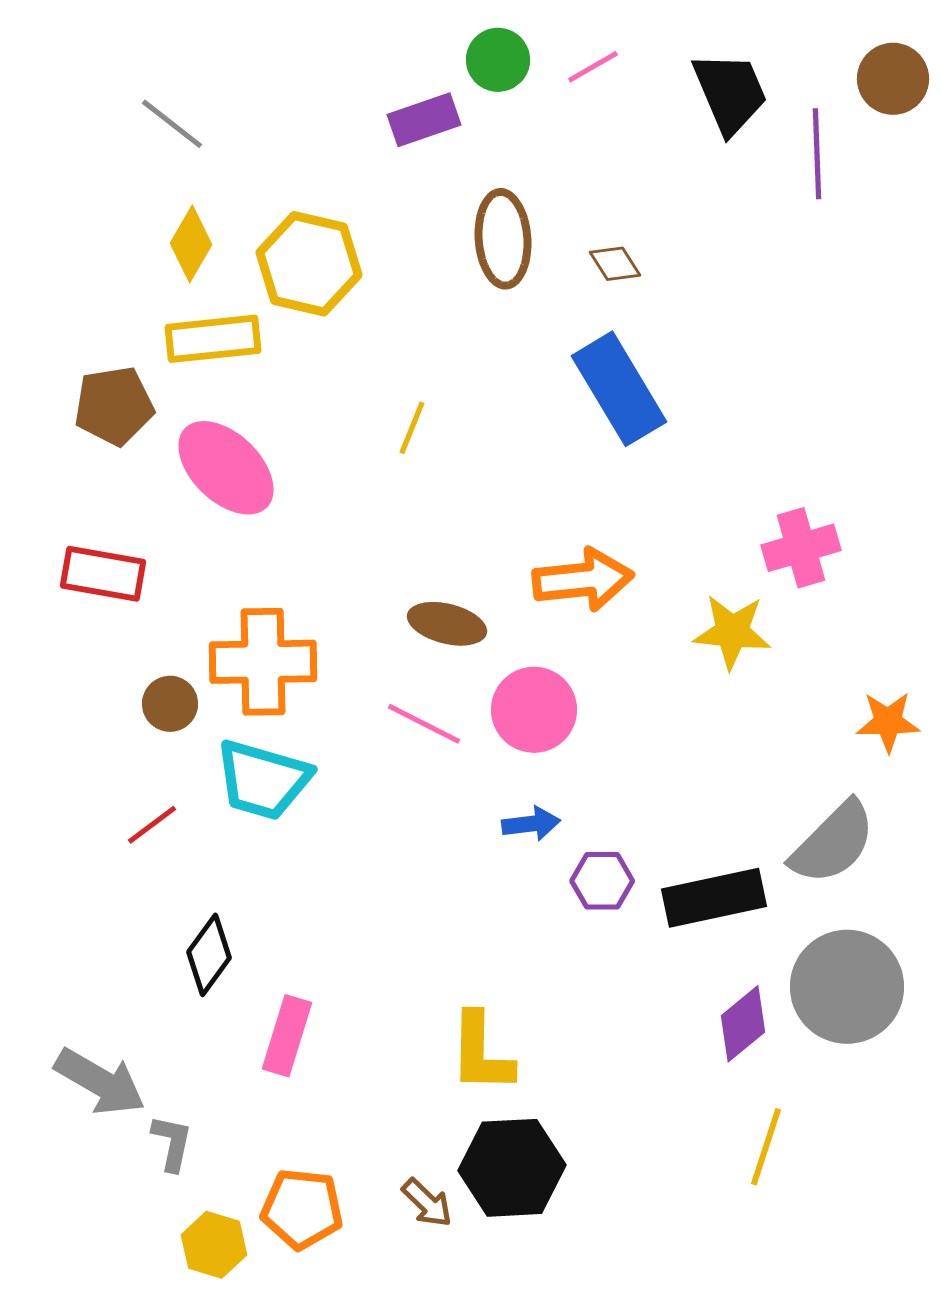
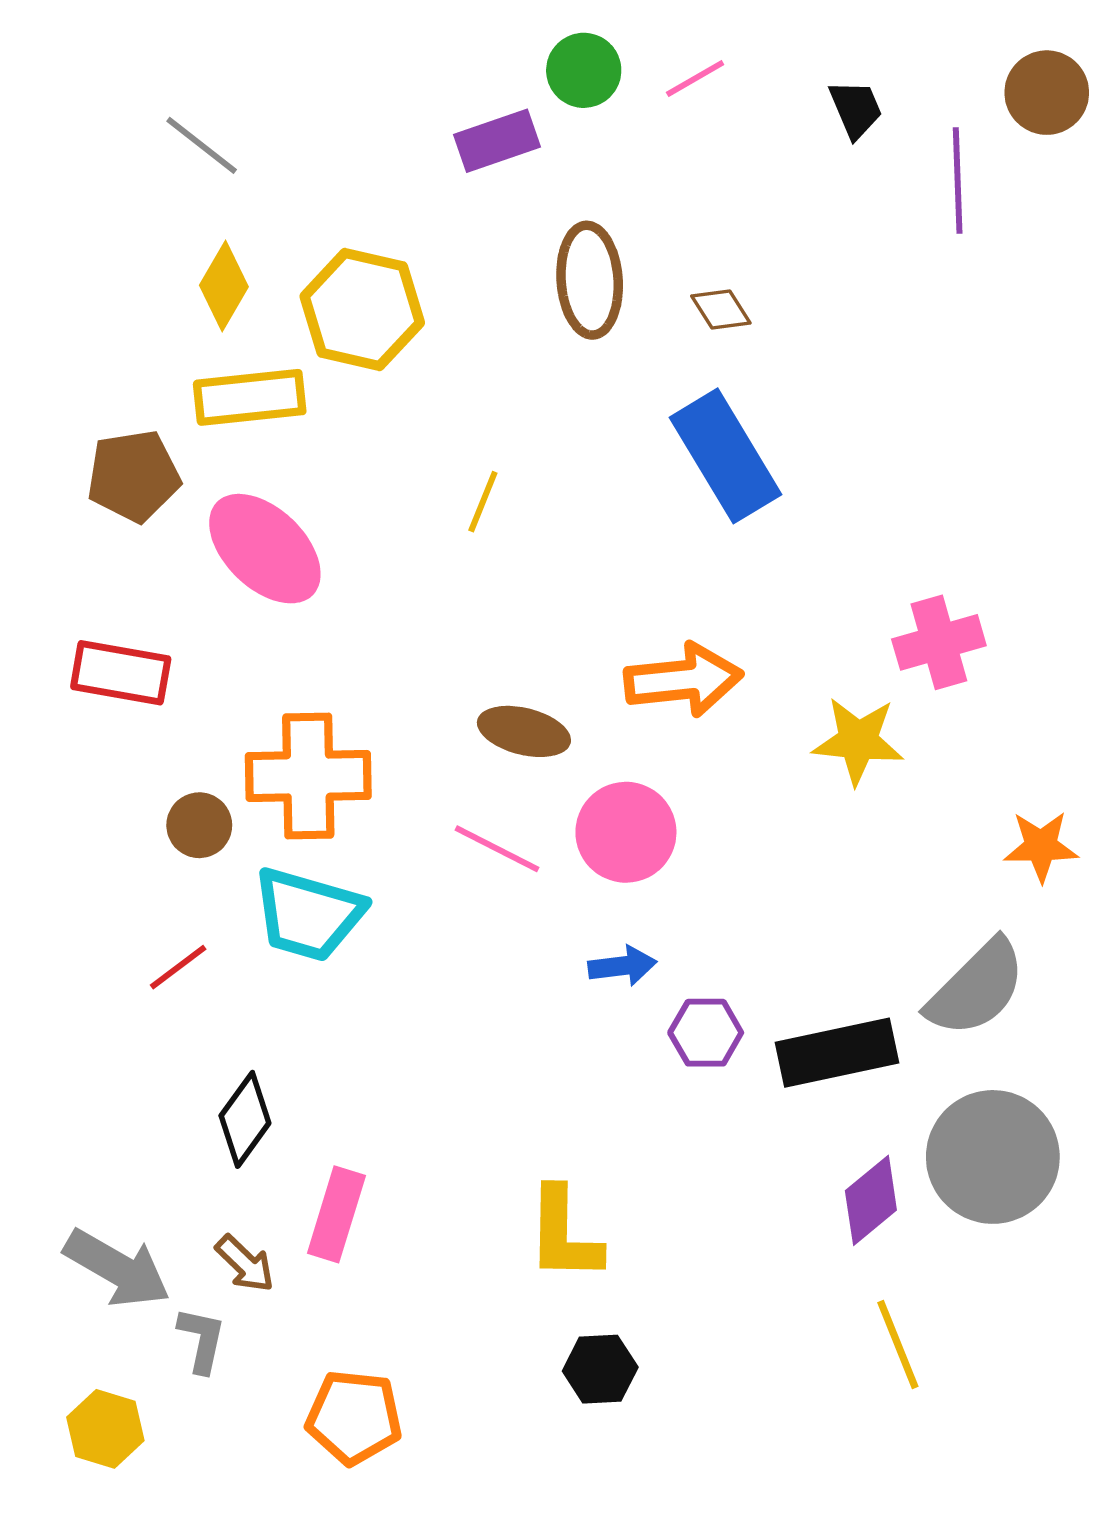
black trapezoid: (730, 93) -> (856, 109), size x0.6
yellow line: (766, 1147) -> (898, 1345), turned -40
black hexagon: (512, 1168) -> (600, 1369), size x0.6
brown arrow: (427, 1203) -> (245, 1264), moved
yellow hexagon: (214, 1245) -> (105, 1429), moved

